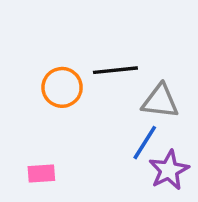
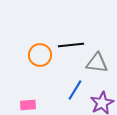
blue line: (145, 143) -> (75, 90), moved

